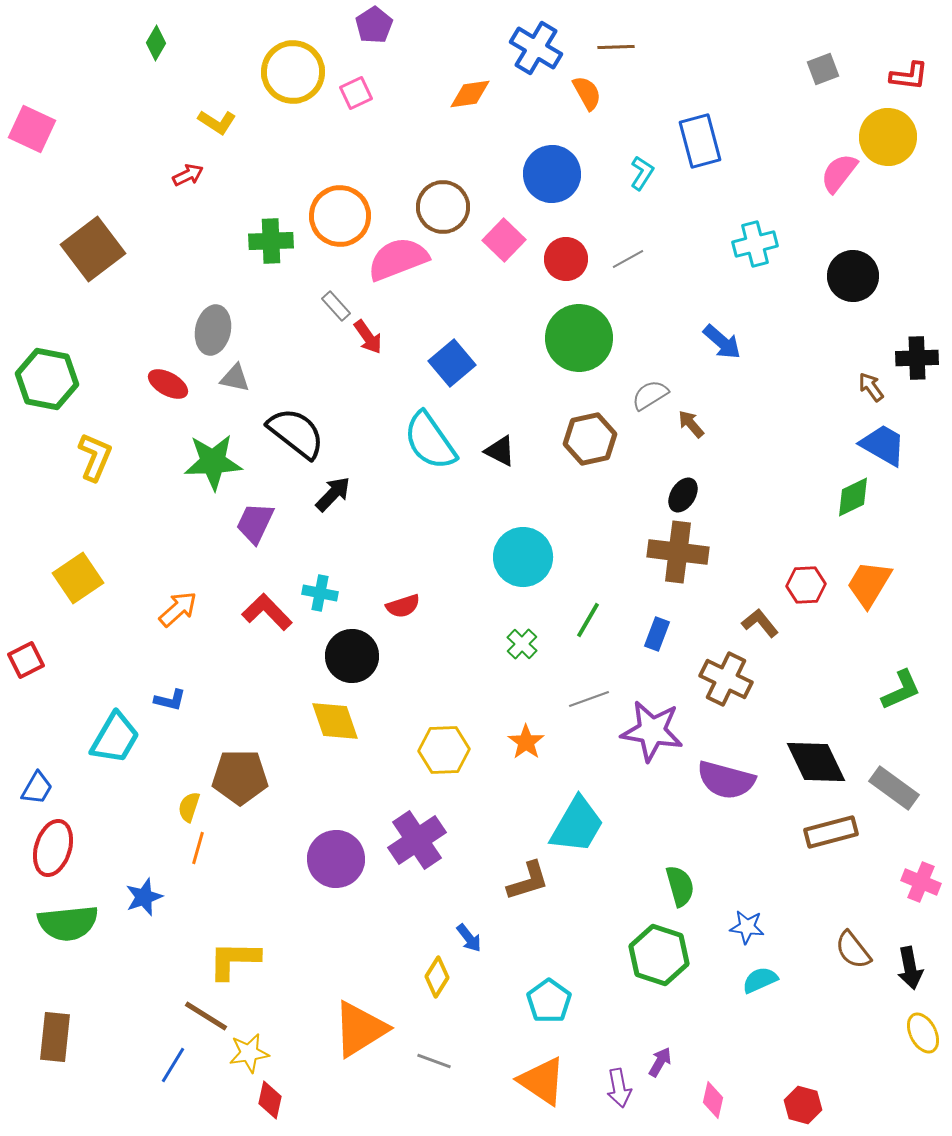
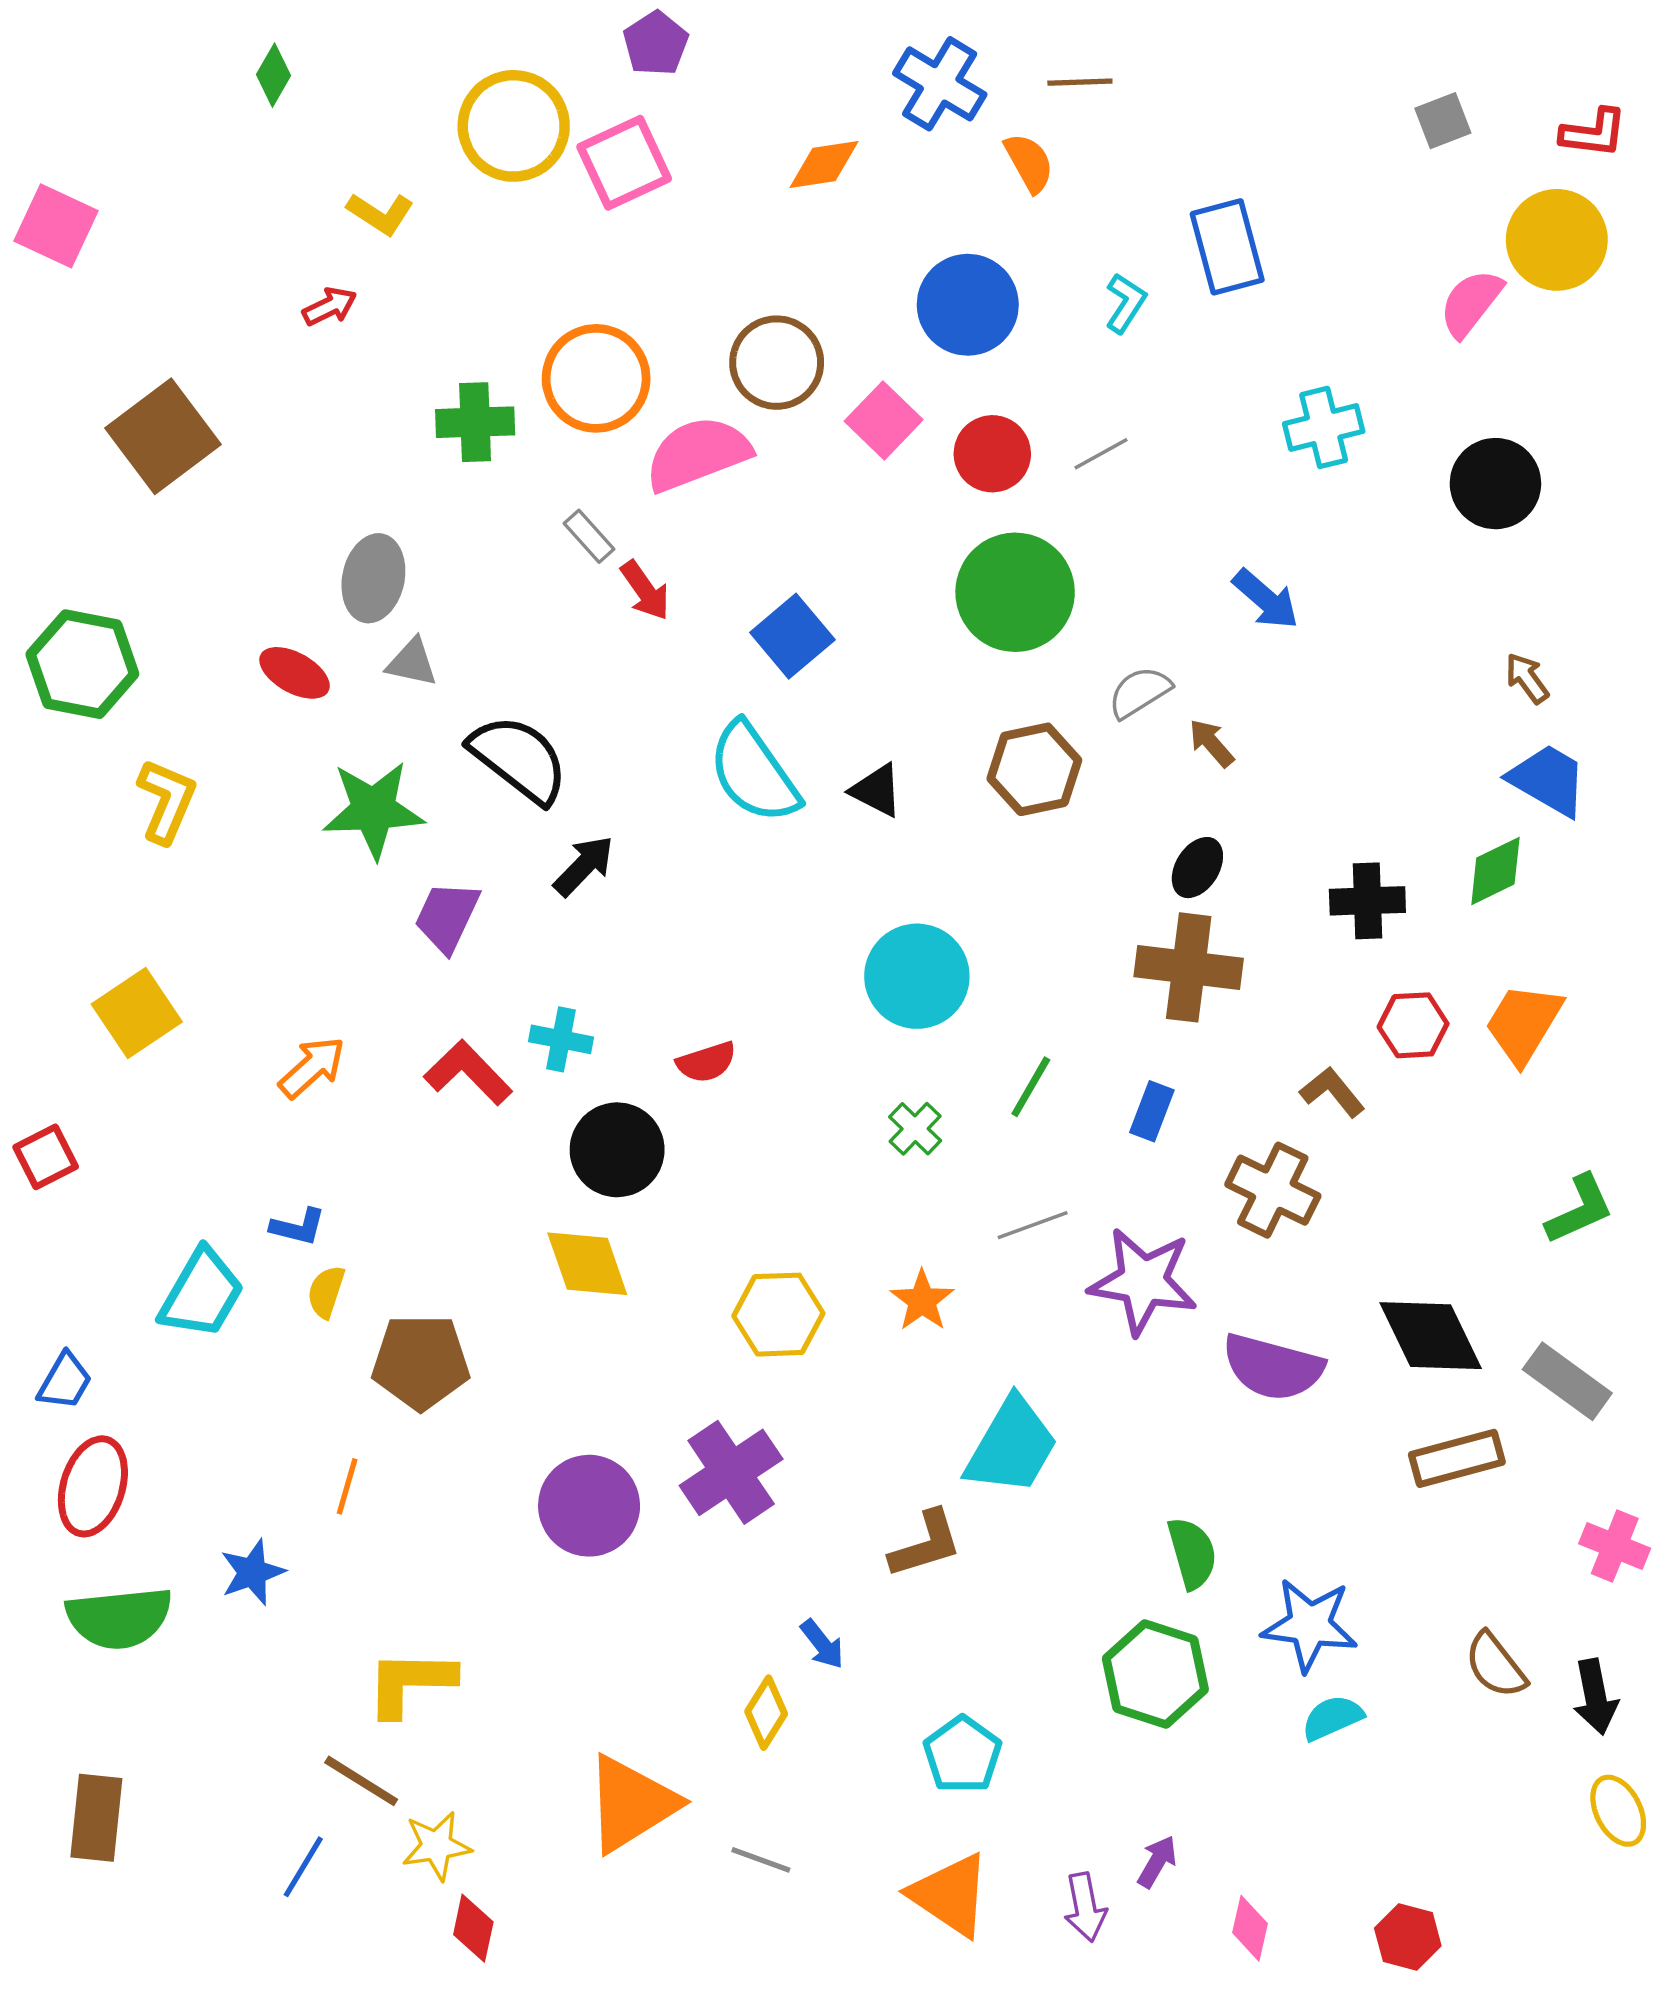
pink square: (356, 93) -> (624, 163), size x1.6
black cross: (917, 358) -> (1367, 901), moved
yellow semicircle: (189, 807) -> (326, 1292), moved
blue star: (747, 927) -> (1310, 1625), size x1.6

